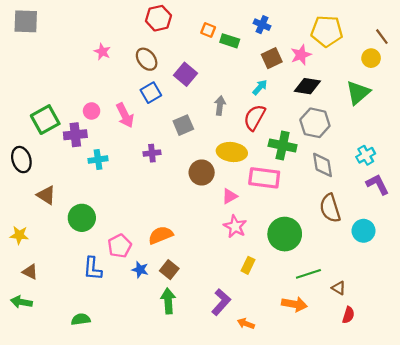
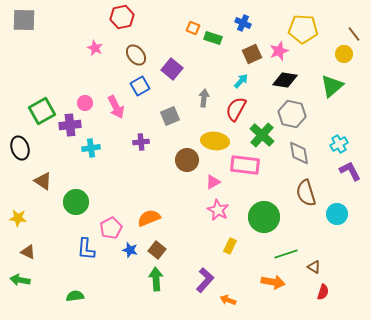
red hexagon: (158, 18) -> (122, 17), moved
green cross: (283, 146) -> (262, 135), turned 30

